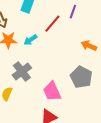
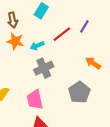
gray cross: (22, 71) -> (44, 68), moved
pink trapezoid: (52, 91) -> (35, 100), moved

